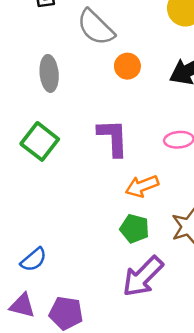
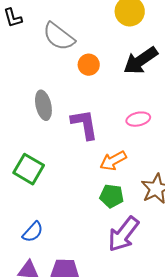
gray ellipse: (49, 73) -> (43, 105), moved
green square: (40, 141) -> (29, 169), moved

